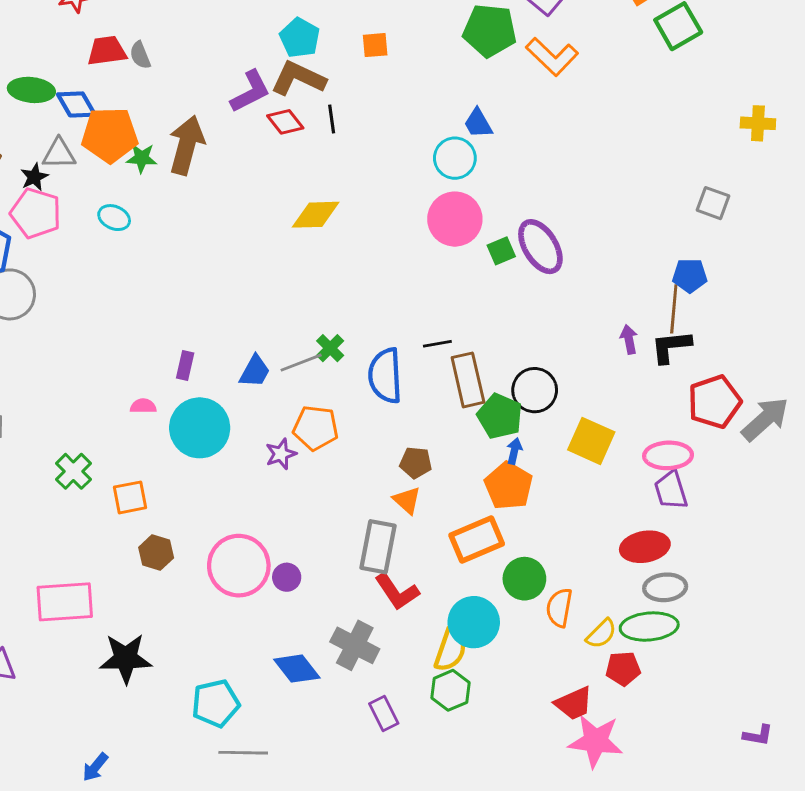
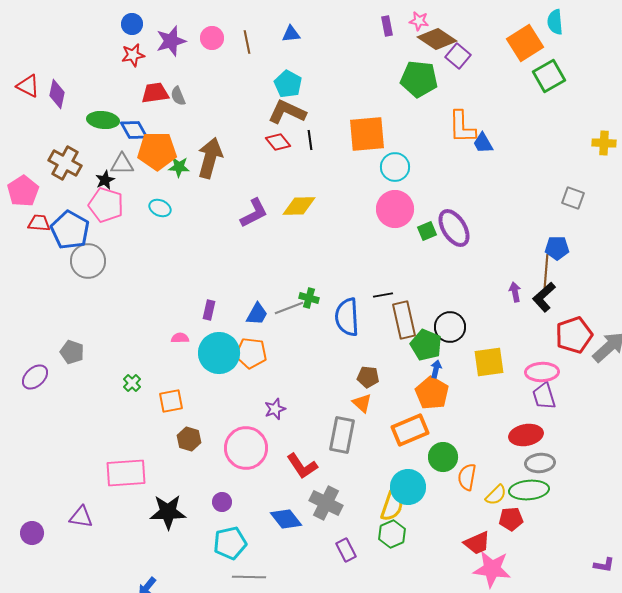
orange square: (375, 45) -> (367, 134), moved, size x2.0
orange L-shape: (552, 57) -> (462, 127), moved, turned 45
purple L-shape: (250, 91) -> (254, 213), moved
blue trapezoid: (478, 123) -> (483, 143), moved
black L-shape: (671, 347) -> (544, 297), turned -36
green cross: (330, 348) -> (309, 298), turned -30
orange pentagon: (316, 428) -> (251, 353), moved
yellow square: (591, 441) -> (489, 362), turned -32
purple star: (281, 454) -> (275, 409), moved
green cross: (73, 471) -> (132, 383), size x0.7
purple circle: (287, 577) -> (222, 502), moved
red L-shape: (397, 592) -> (302, 466), moved

